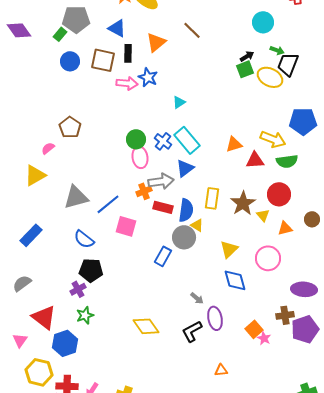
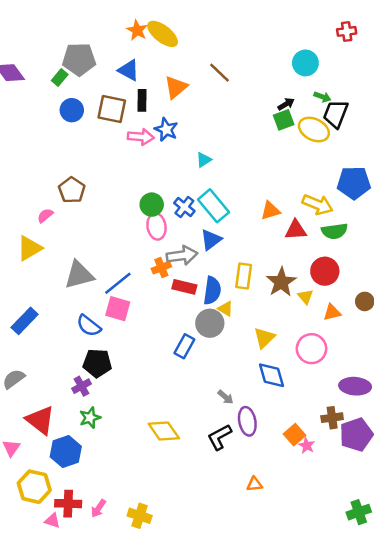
pink square: (126, 226) -> (118, 309), moved

